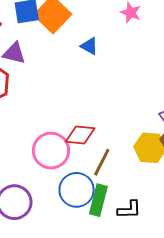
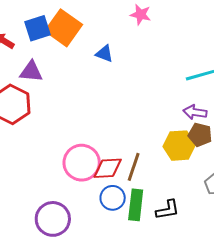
red diamond: (80, 135) -> (108, 168), moved
blue circle: (77, 190) -> (113, 198), size x0.7

